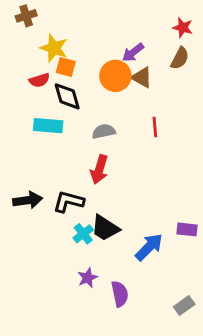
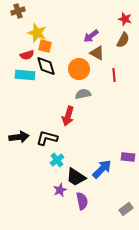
orange circle: (115, 76) -> (79, 69), moved
cyan rectangle: (48, 126) -> (25, 75), moved
red line: (155, 127) -> (114, 75), moved
gray semicircle: (104, 131) -> (83, 94), moved
black trapezoid: (105, 228) -> (76, 177), moved

